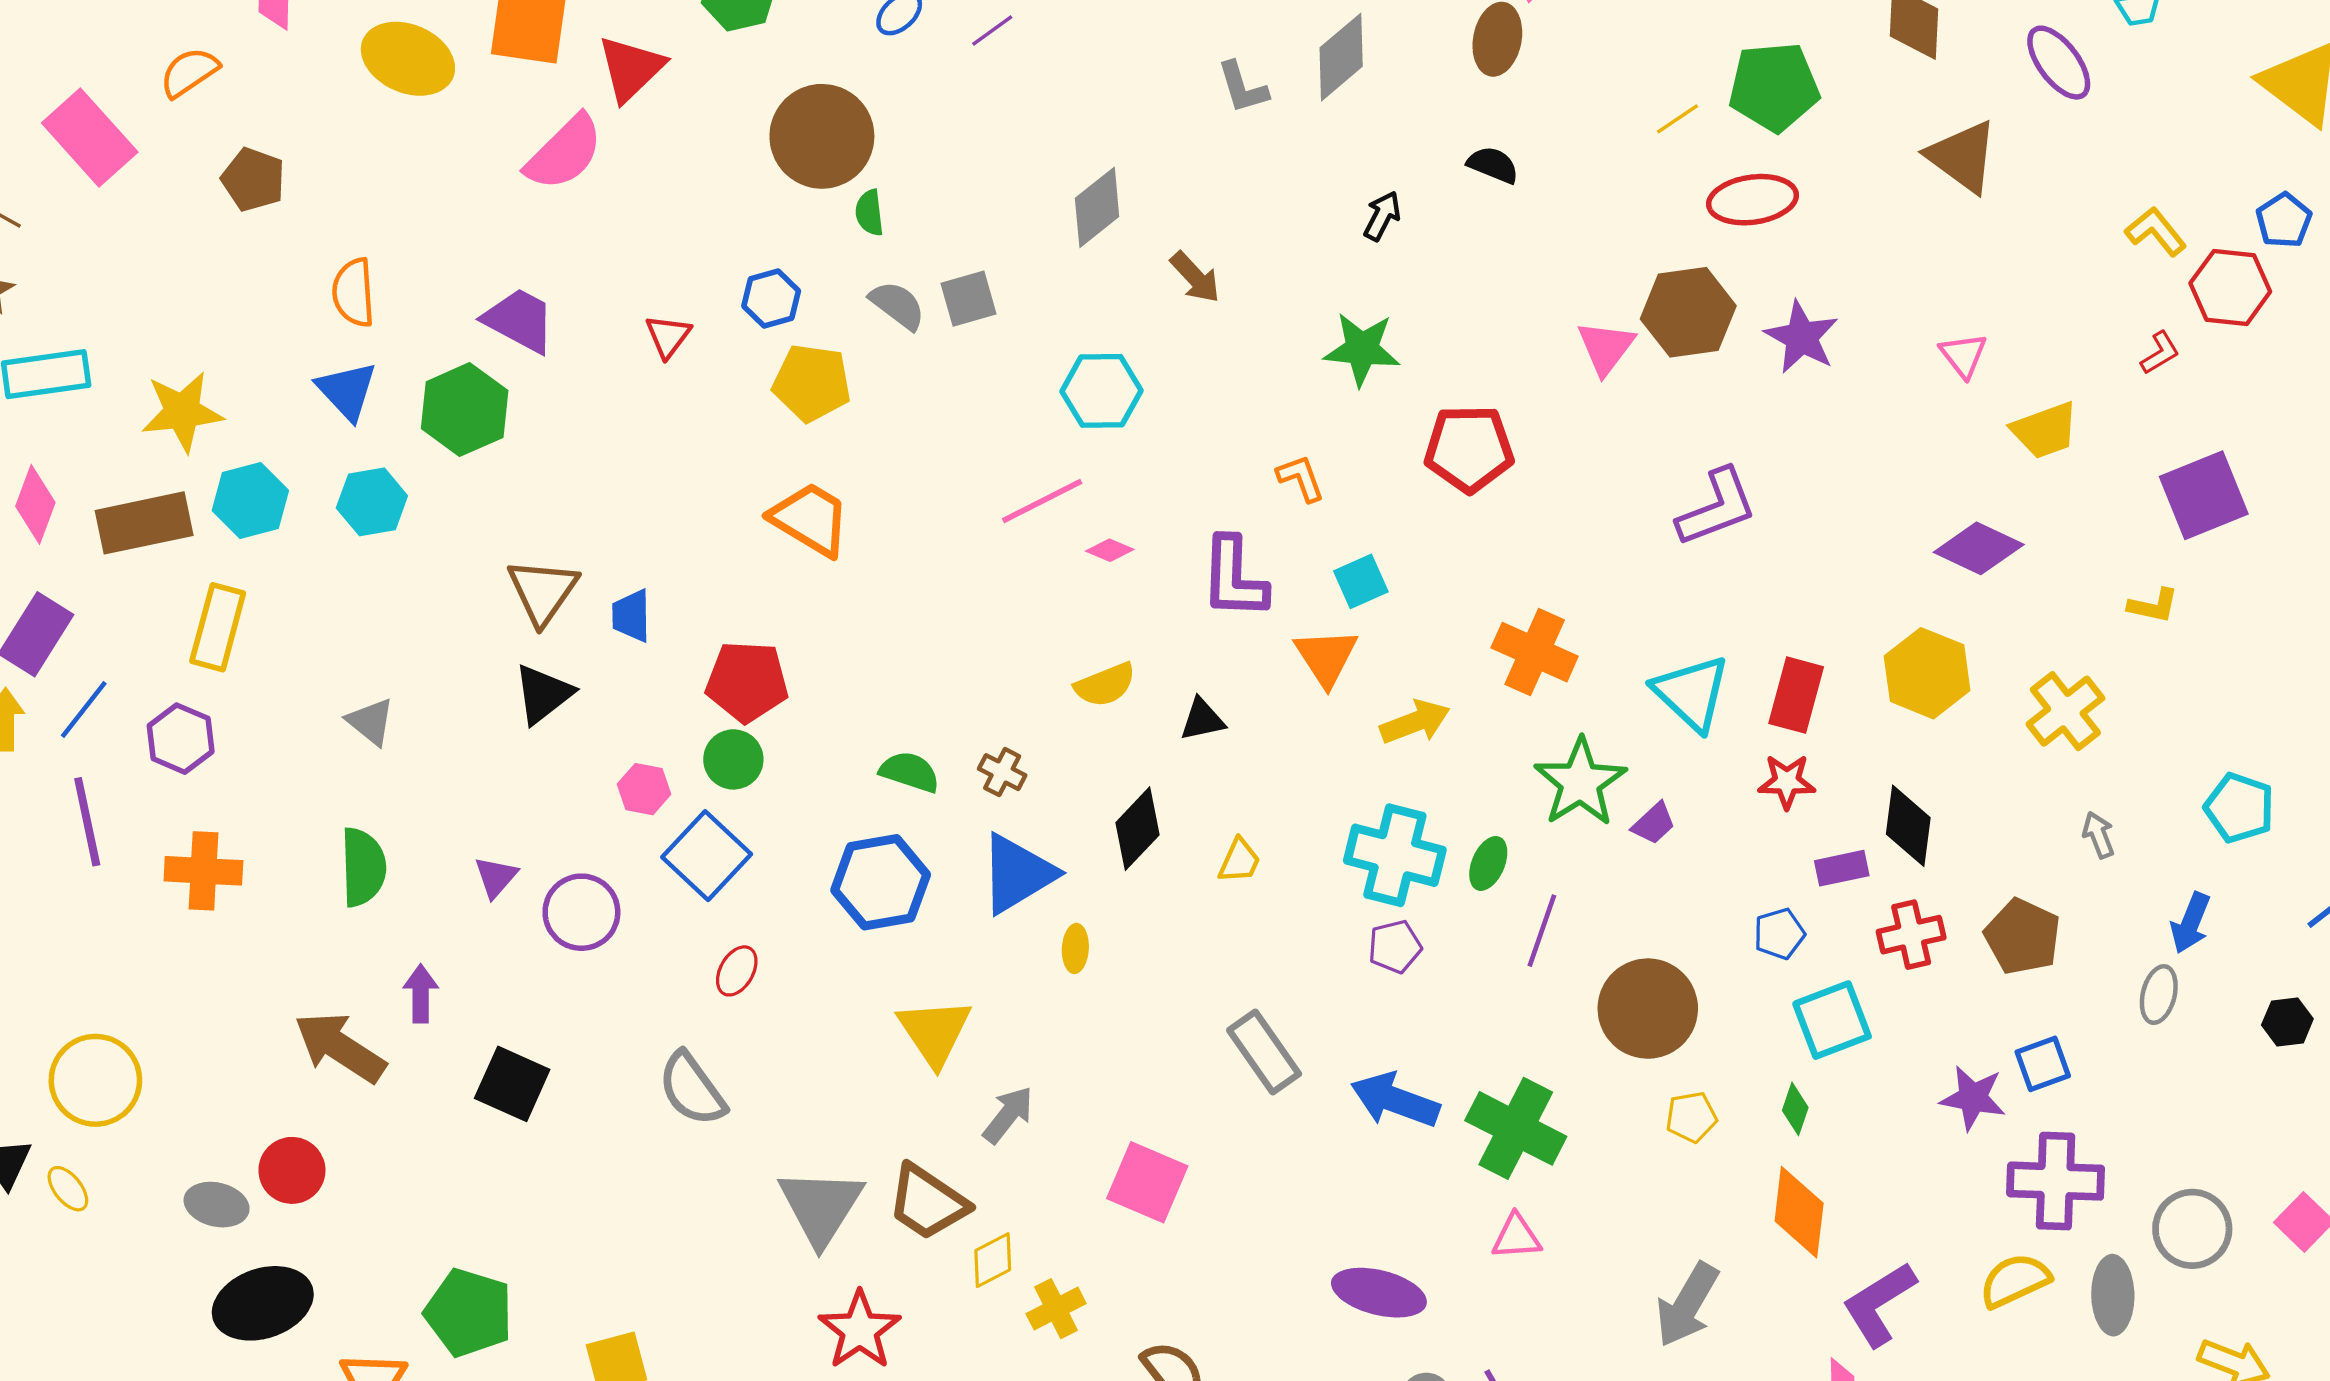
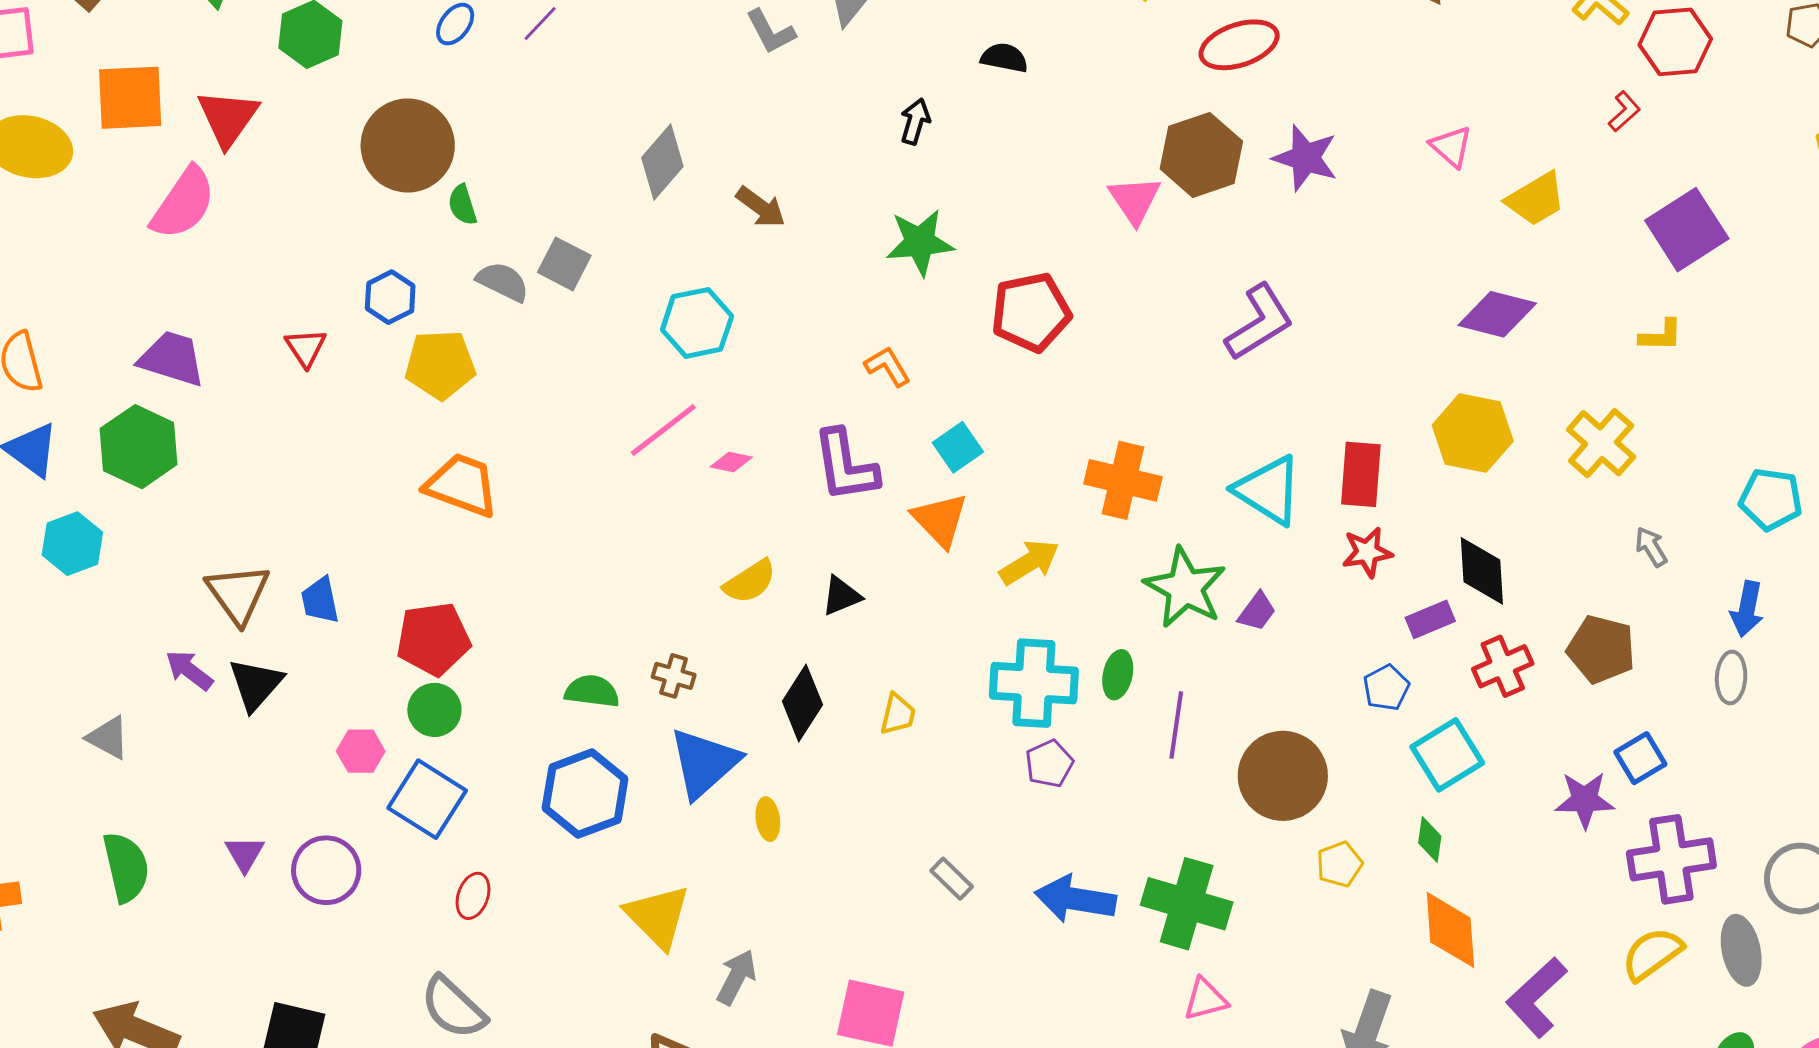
gray square: (969, 299) -> (564, 264), turned -36
purple arrow: (421, 994) -> (189, 670), moved, turned -42
gray rectangle: (1264, 1052) -> (952, 879), size x0.6

